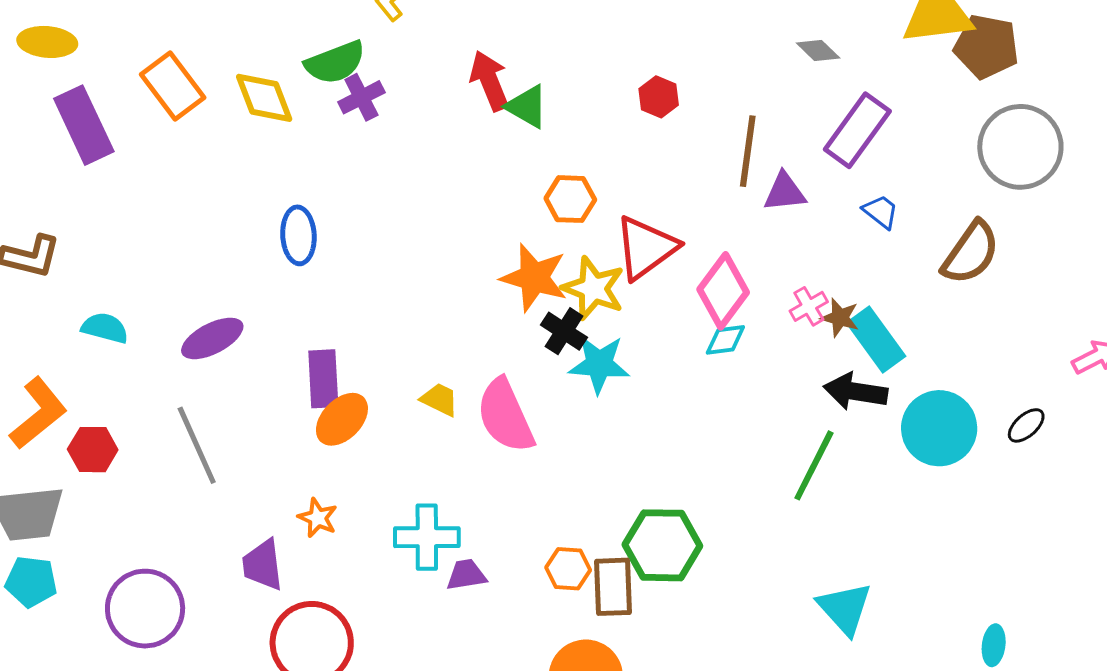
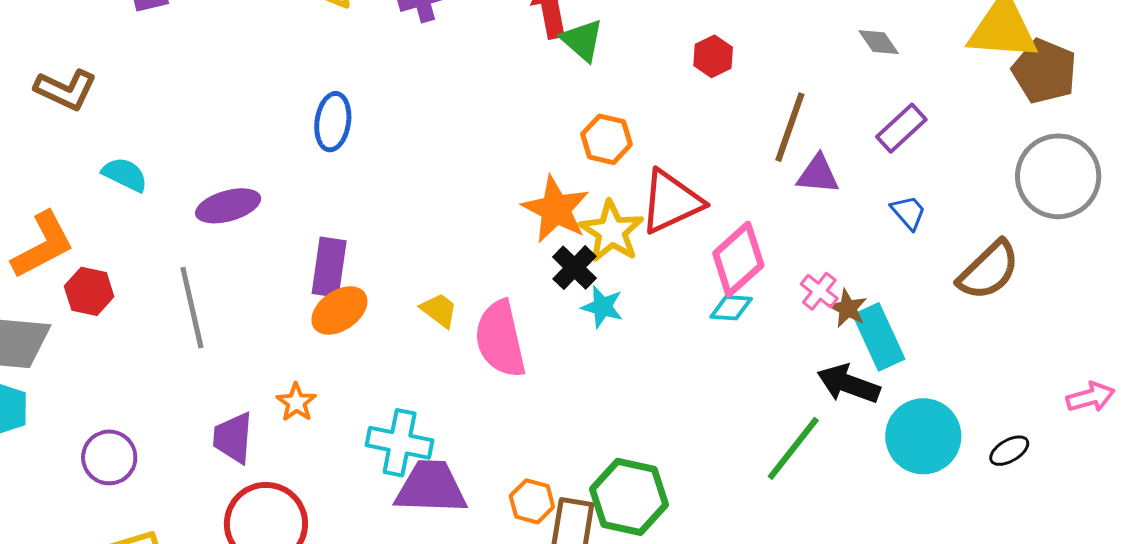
purple rectangle: (857, 130) -> (901, 128), size x0.7
pink cross: (809, 306) -> (819, 291), turned -33
cyan star: (599, 364) -> (602, 307), size x0.7
purple trapezoid: (466, 575) -> (431, 487), size x1.8
purple circle: (145, 609) -> (109, 457), size x0.7

